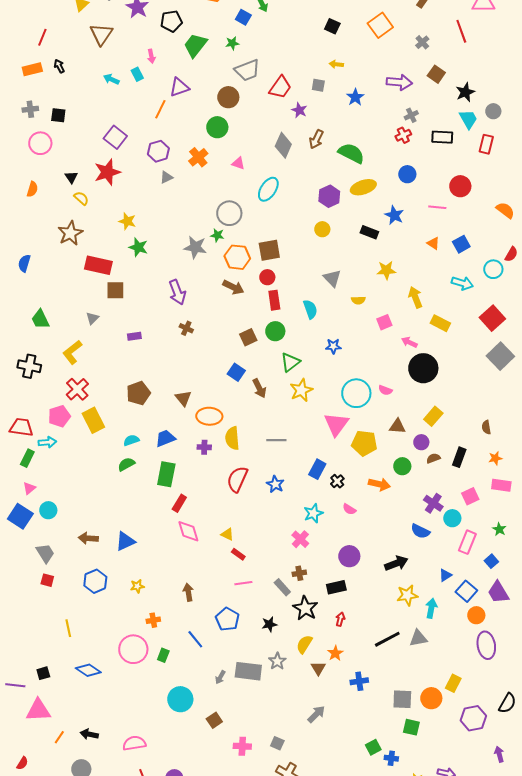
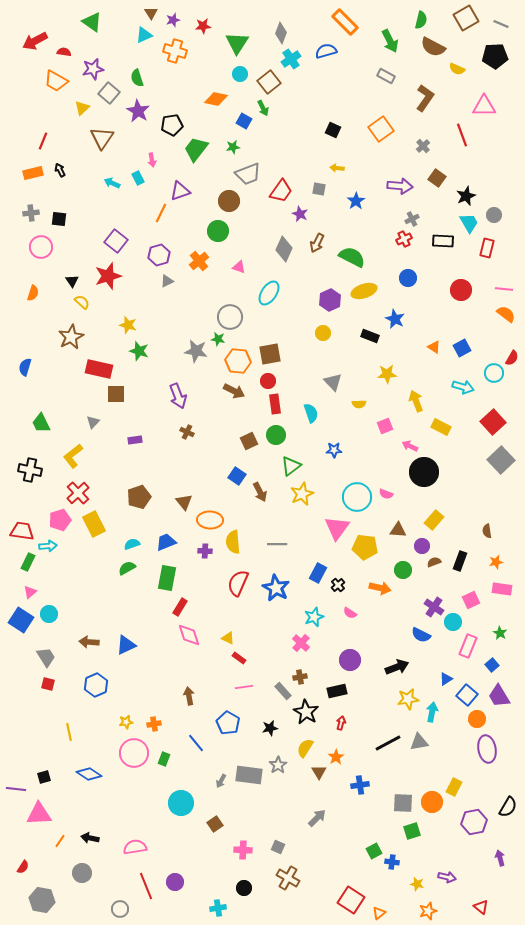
pink line: (437, 207) -> (504, 289), moved
blue star: (275, 484) -> (276, 588), size x1.5
yellow star: (137, 586) -> (126, 722), moved
green square: (411, 727) -> (412, 831), turned -30

